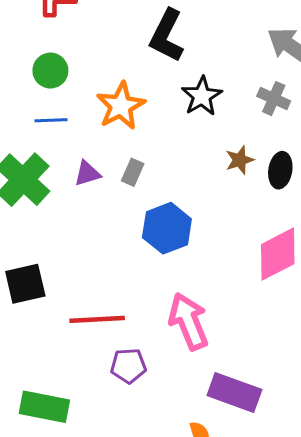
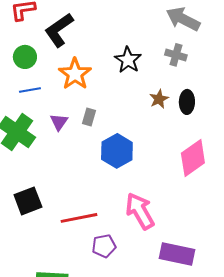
black L-shape: (167, 36) -> (59, 30), moved, turned 36
purple triangle: (87, 173) -> (59, 122), turned -30

